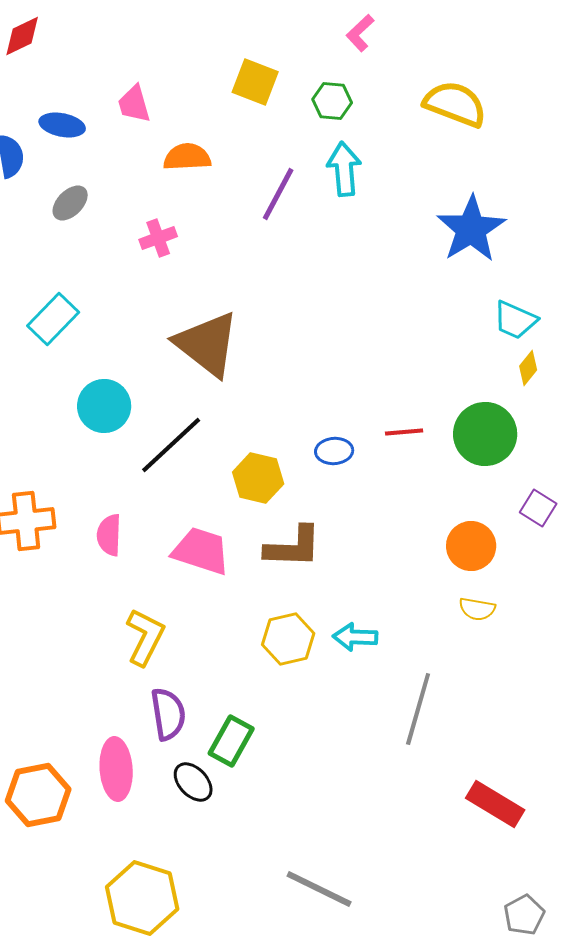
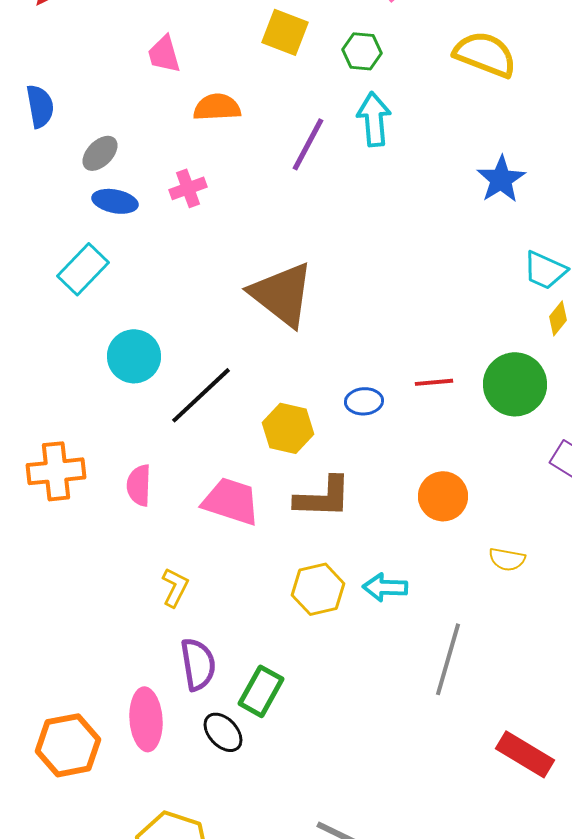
blue ellipse: (62, 125) -> (115, 201), moved
blue star: (471, 229) -> (501, 179), size x0.7
brown triangle: (207, 344) -> (282, 294), moved
orange circle: (471, 546) -> (443, 496), moved
yellow L-shape: (145, 637) -> (175, 587), size x0.7

